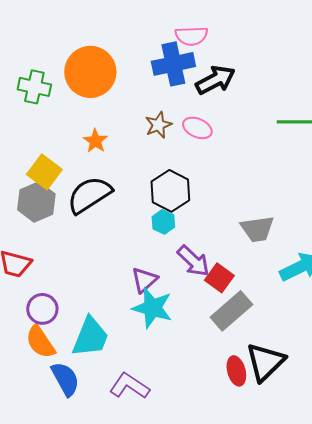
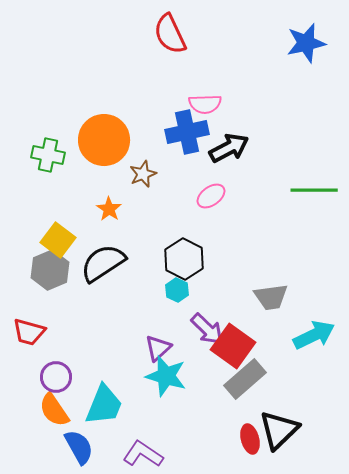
brown star: (158, 125) -> (143, 174), moved
pink ellipse: (197, 128) -> (211, 196), turned -60
red square: (219, 278) -> (233, 346), size x1.5

